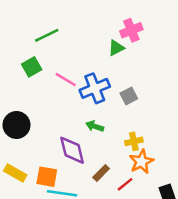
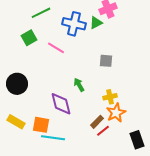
blue cross: (95, 88) -> (74, 24), moved, turned 35
gray square: (129, 96) -> (106, 61), turned 32
green arrow: (95, 126) -> (79, 85), turned 40
brown rectangle: (101, 173) -> (97, 122), moved

